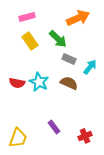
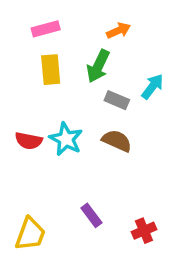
orange arrow: (78, 18) -> (119, 31), moved, size x0.6
green arrow: (58, 39) -> (98, 66), turned 72
yellow rectangle: (30, 41) -> (51, 70), turned 30
cyan arrow: (90, 67) -> (152, 86), moved

